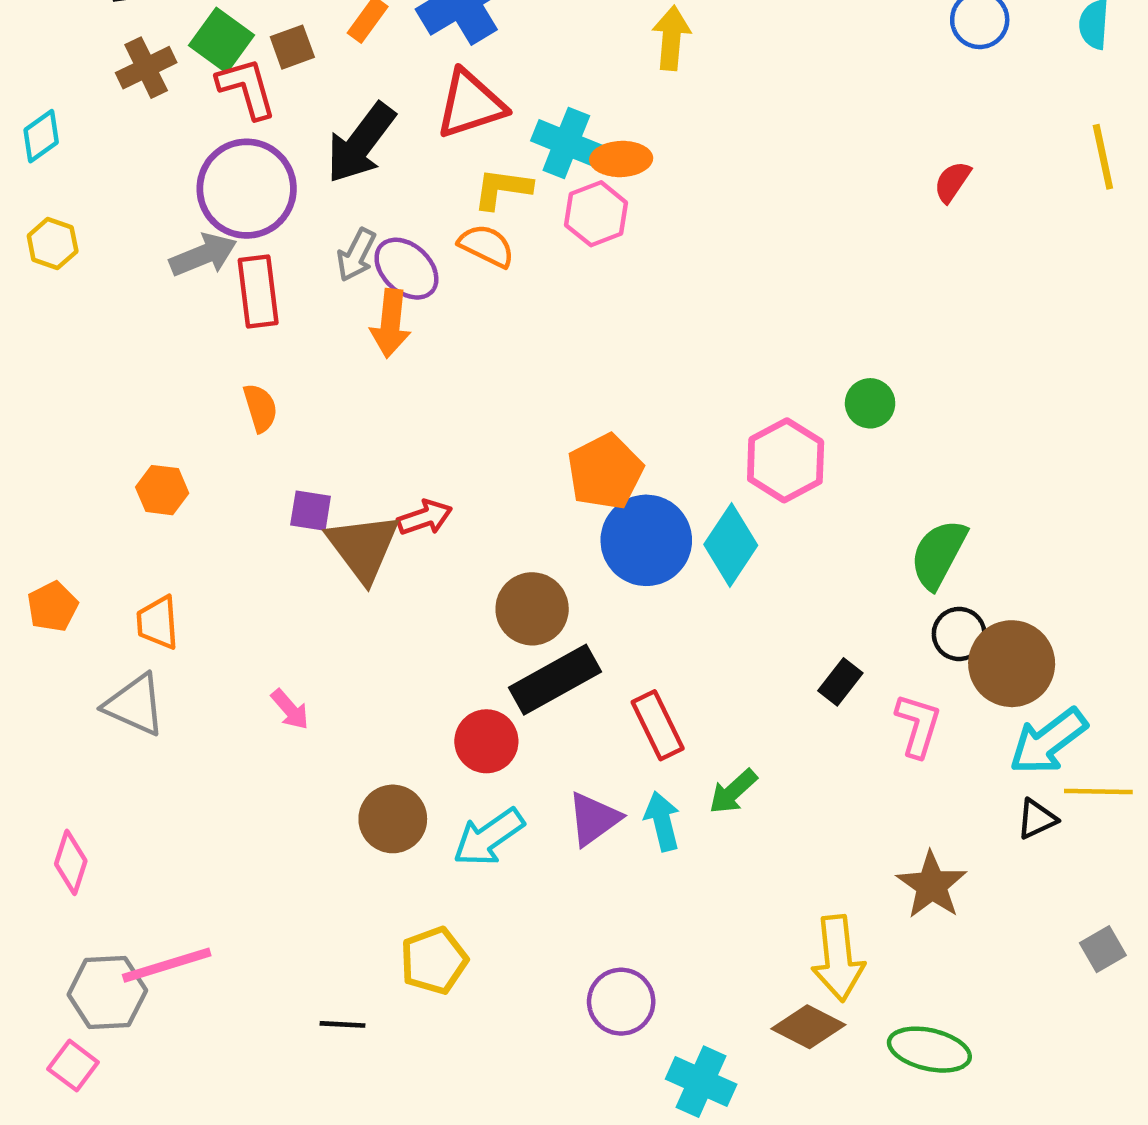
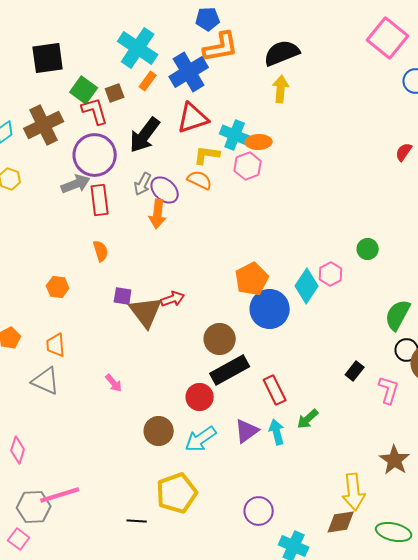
brown cross: (146, 68) -> (44, 125), moved, size x1.5
pink hexagon: (786, 460) -> (331, 274), size x0.7
cyan diamond: (731, 545) -> (307, 286), moved
yellow pentagon: (434, 961) -> (177, 493), size x1.4
brown diamond: (808, 1027) -> (341, 522), turned -36

